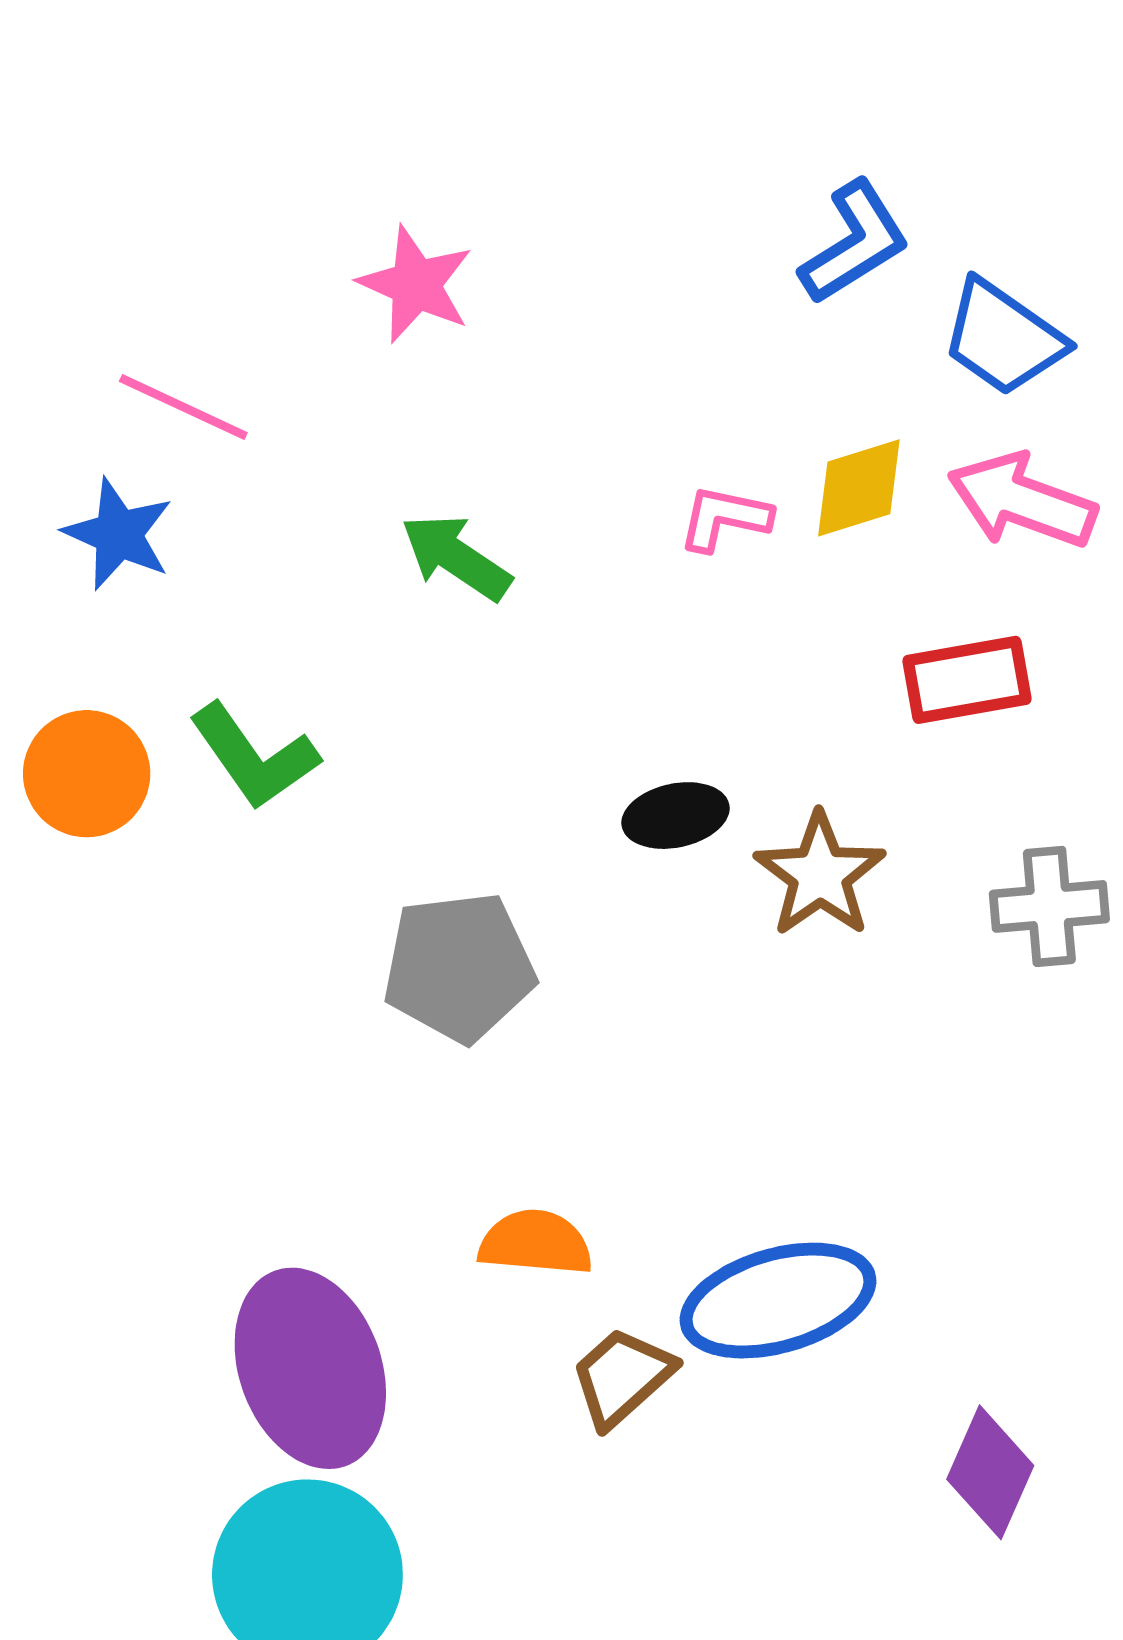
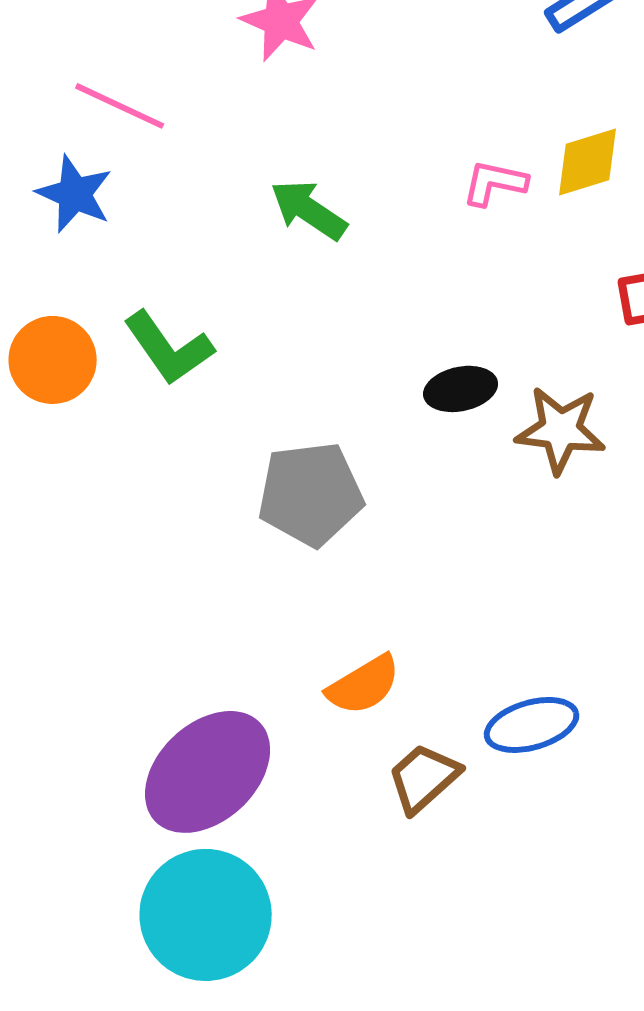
brown star: (820, 875) -> (561, 430), turned -30
orange semicircle: (536, 1243) -> (364, 685), turned 144
blue ellipse: (778, 1301) -> (532, 725), size x0.7
purple ellipse: (310, 1368) -> (208, 772), turned 67

